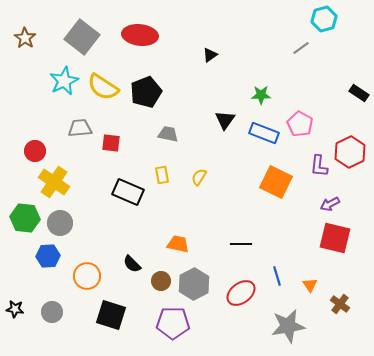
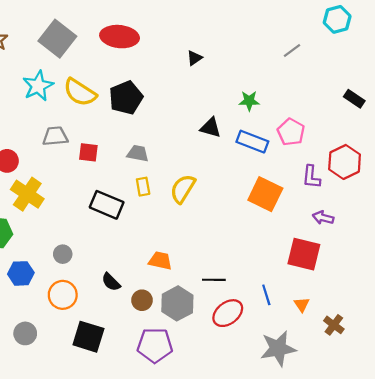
cyan hexagon: (324, 19) -> (337, 19), moved
black triangle: (225, 120) -> (211, 128), turned -50
gray trapezoid: (168, 134) -> (138, 153), moved
yellow semicircle: (199, 177) -> (183, 189), size x1.6
purple arrow: (330, 204) -> (323, 218), turned 42
gray circle: (60, 223) -> (63, 254), moved, size x0.7
red square: (335, 238) -> (304, 254), moved
black line: (241, 244) -> (214, 280), moved

